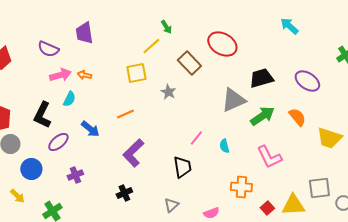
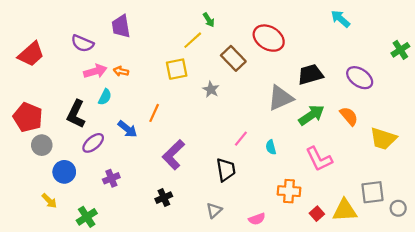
orange line: (125, 114) -> (154, 113), moved, turned -42

